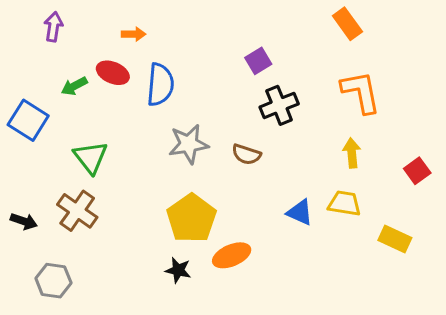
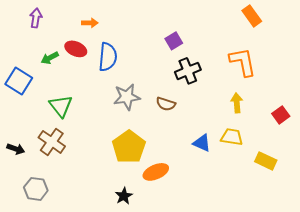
orange rectangle: (347, 24) -> (252, 16), moved
black star: (178, 270) -> (124, 196), moved, turned 30

